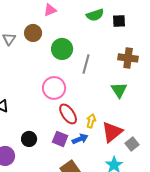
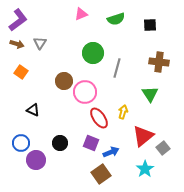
green semicircle: (95, 15) -> (116, 19), moved
brown circle: (33, 33) -> (64, 81), moved
yellow arrow: (91, 121) -> (123, 112), moved
blue arrow: (80, 139) -> (111, 152), moved

